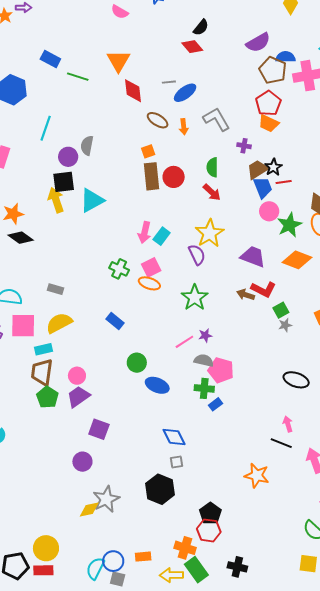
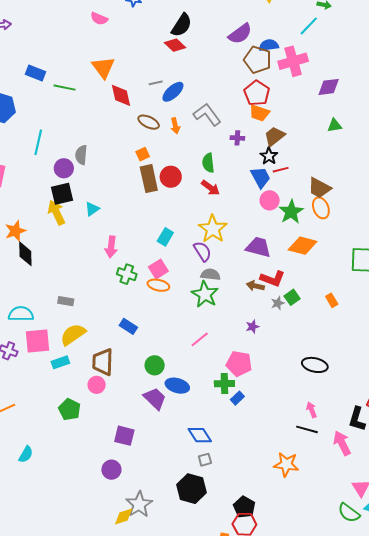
black semicircle: (201, 27) -> (182, 25), size x1.4
brown trapezoid: (257, 169) -> (274, 136), moved
cyan triangle: (92, 200) -> (92, 209), size x0.6
pink arrow: (144, 232) -> (111, 247), moved
black diamond: (21, 238) -> (25, 254), turned 60
gray star: (285, 325) -> (278, 303), moved
purple star: (205, 335) -> (252, 327), moved
gray semicircle: (204, 360) -> (210, 274), moved
brown trapezoid: (42, 372) -> (103, 362), moved
purple trapezoid: (78, 397) -> (155, 399), moved, turned 85

